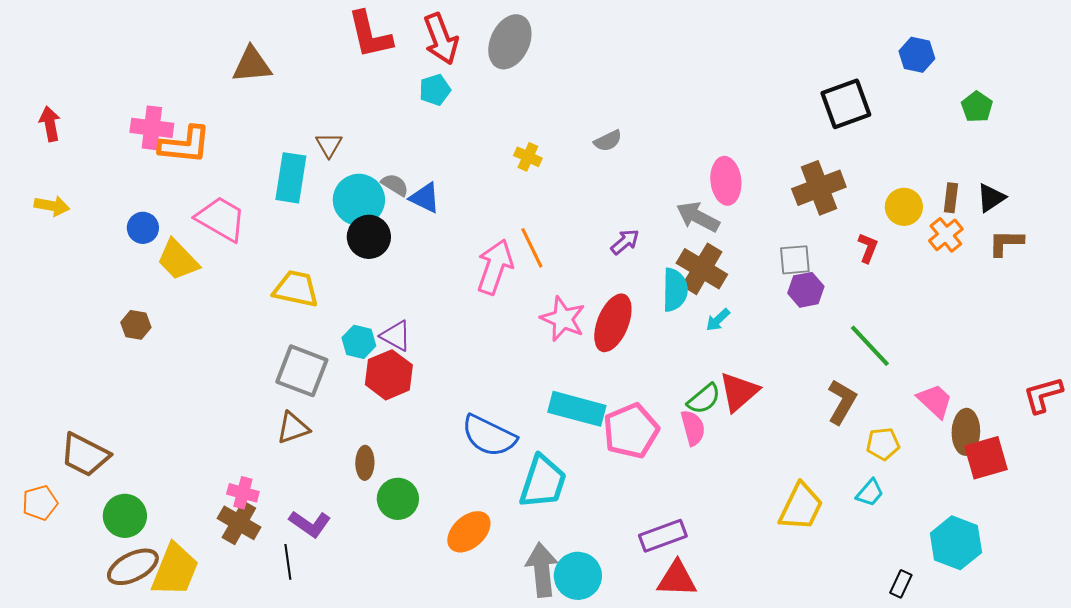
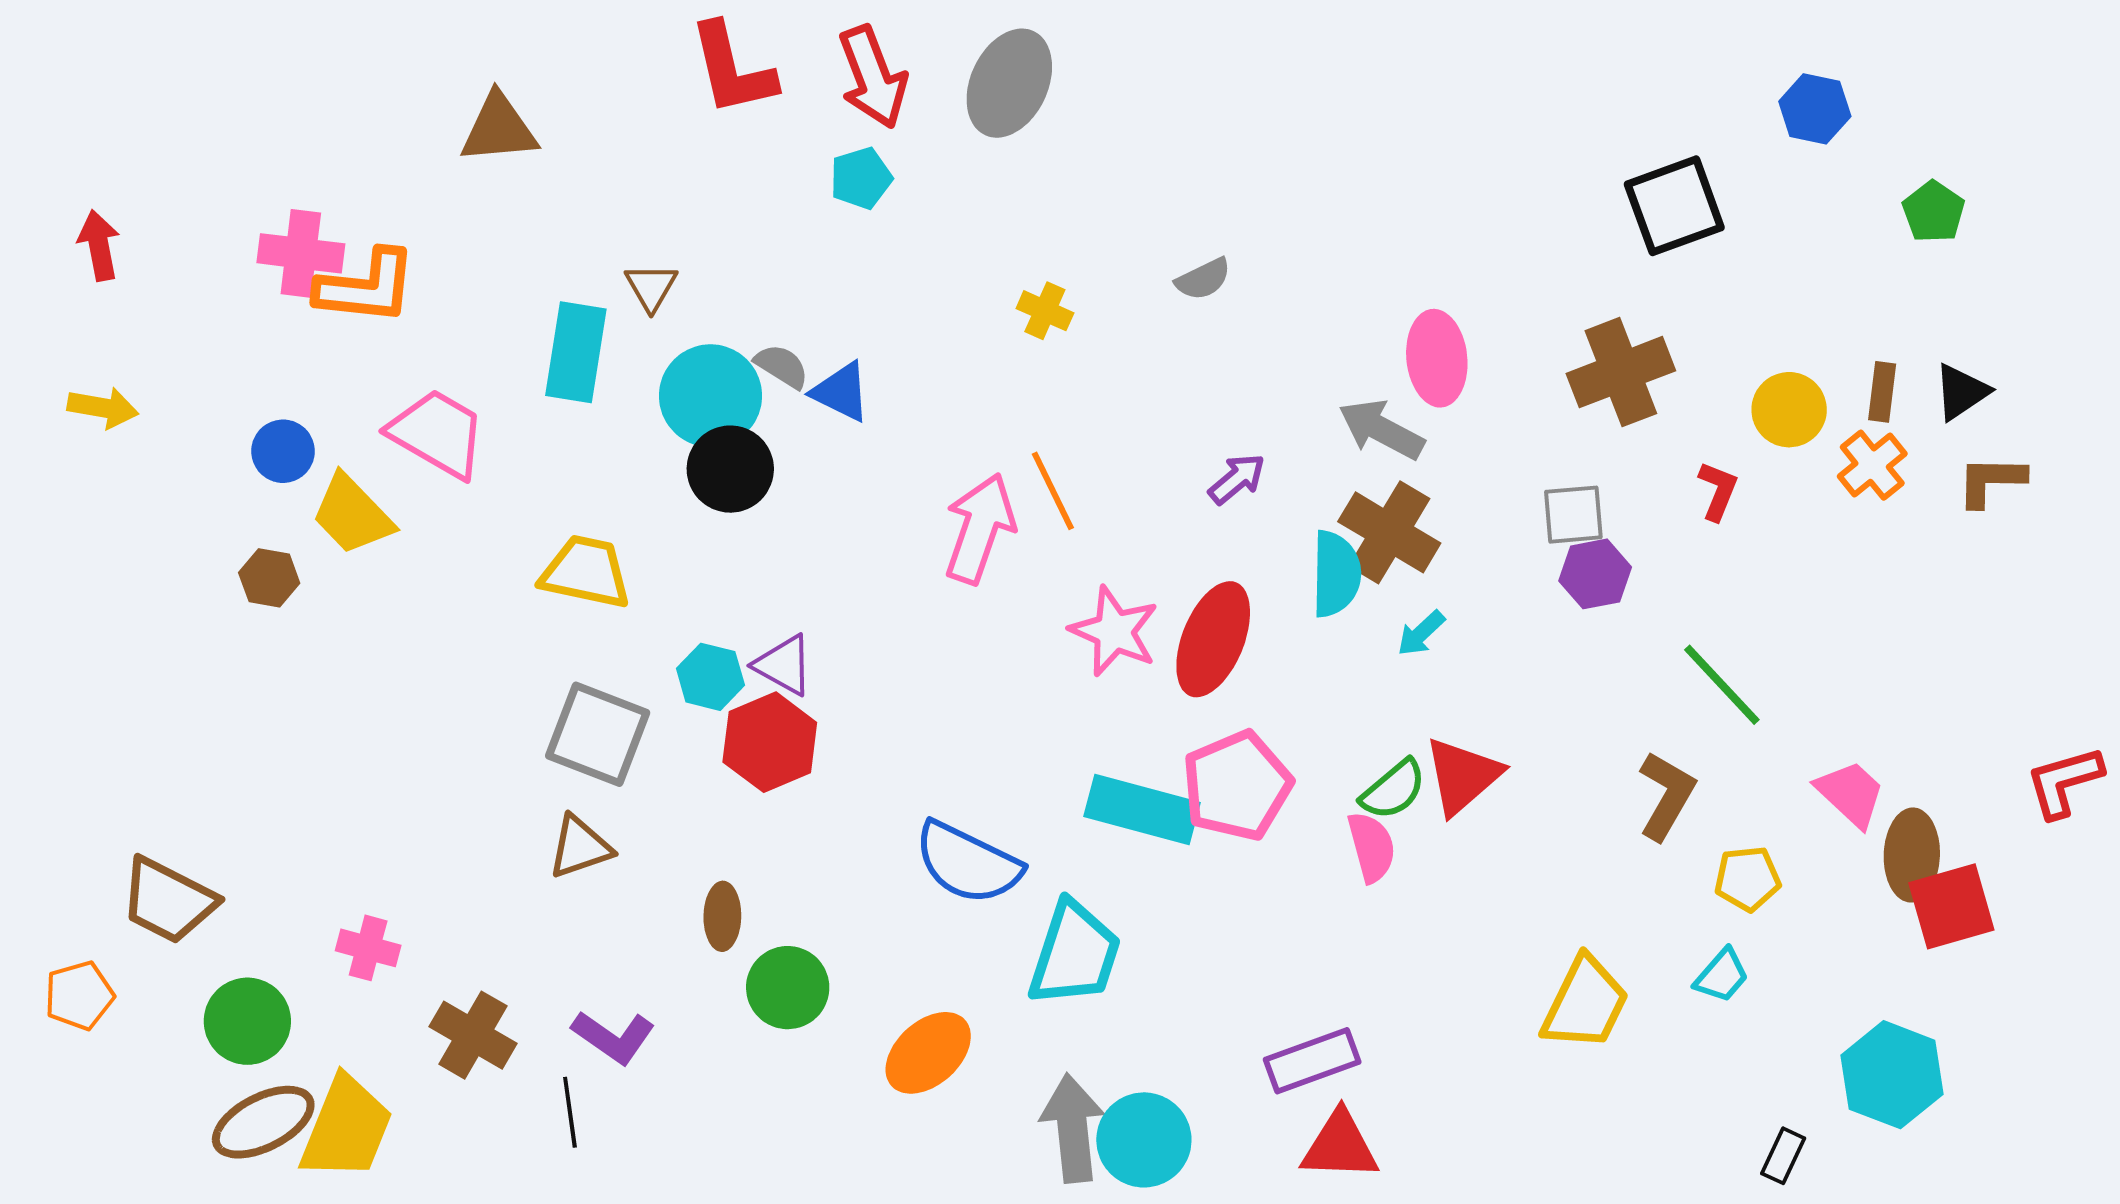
brown hexagon: (136, 325) -> (269, 578), moved
pink pentagon: (631, 431) -> (1237, 786), moved
pink cross: (243, 493) -> (368, 948), moved

